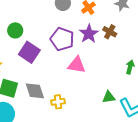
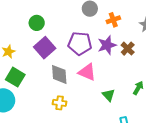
purple pentagon: (62, 39) -> (80, 43), turned -30
gray diamond: (35, 91) -> (59, 74), moved
green triangle: (109, 97) -> (109, 95), moved, turned 40

